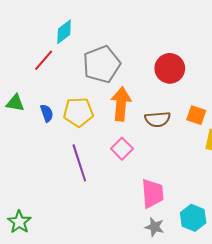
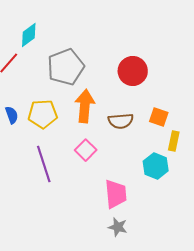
cyan hexagon: (193, 218) -> (156, 166), moved

